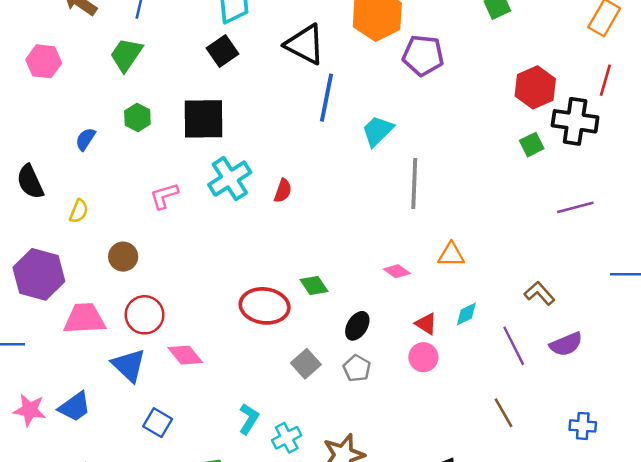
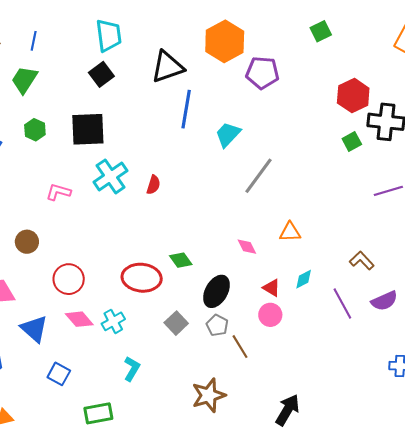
black triangle: (305, 44) -> (167, 67), turned -45
gray line: (414, 183) -> (259, 176), turned 36
pink L-shape: (164, 196) -> (58, 192), turned 35
pink diamond: (397, 271) -> (247, 247), turned 30
red circle: (144, 315) -> (69, 279), moved
black ellipse: (357, 326) -> (216, 291), size x1.4
brown line: (503, 413) -> (240, 347), moved
cyan cross: (287, 438) -> (113, 321), moved

